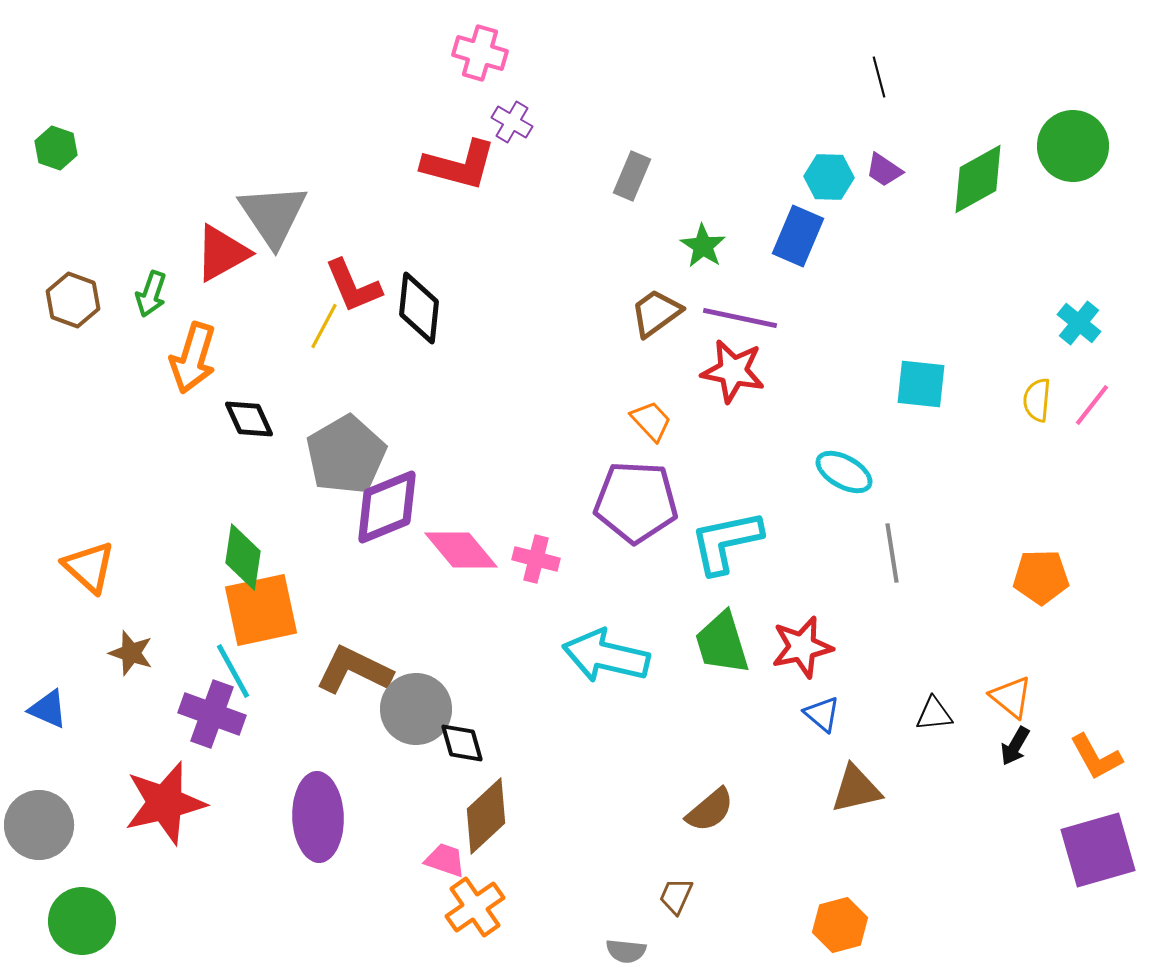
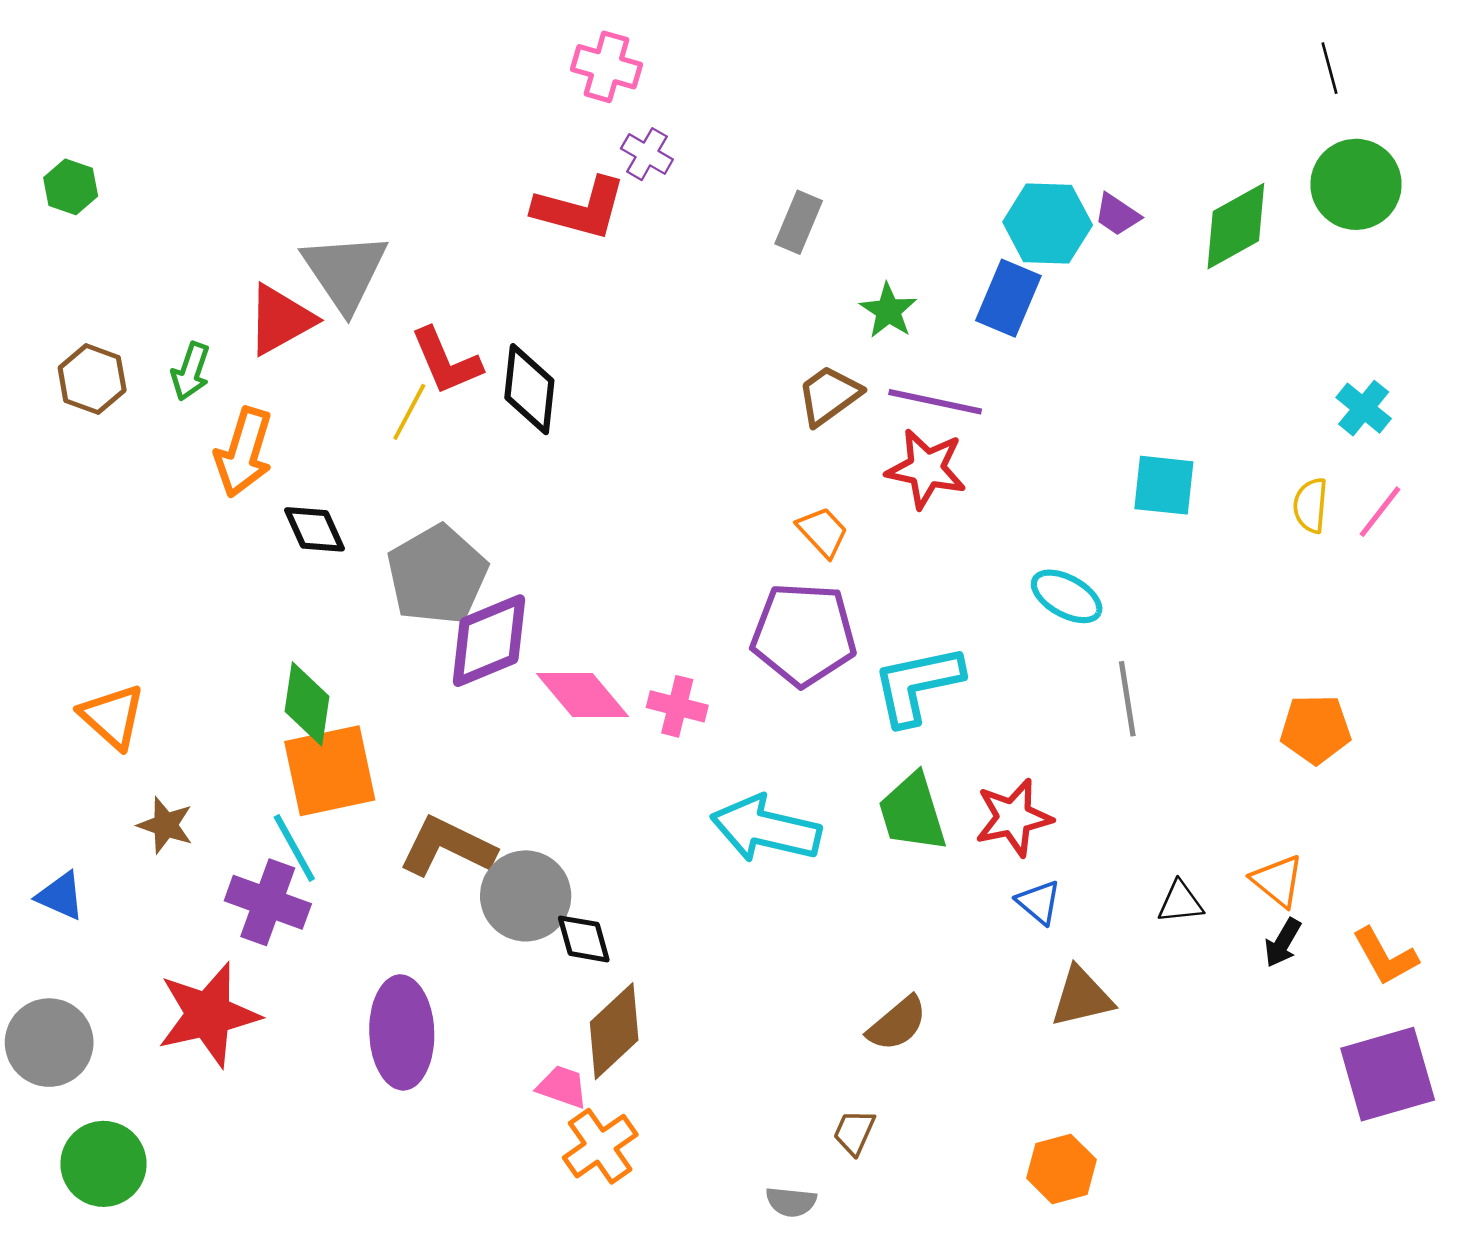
black line: (879, 77) -> (1329, 68), moved
cyan hexagon: (829, 177) -> (1048, 224), size x1.4

